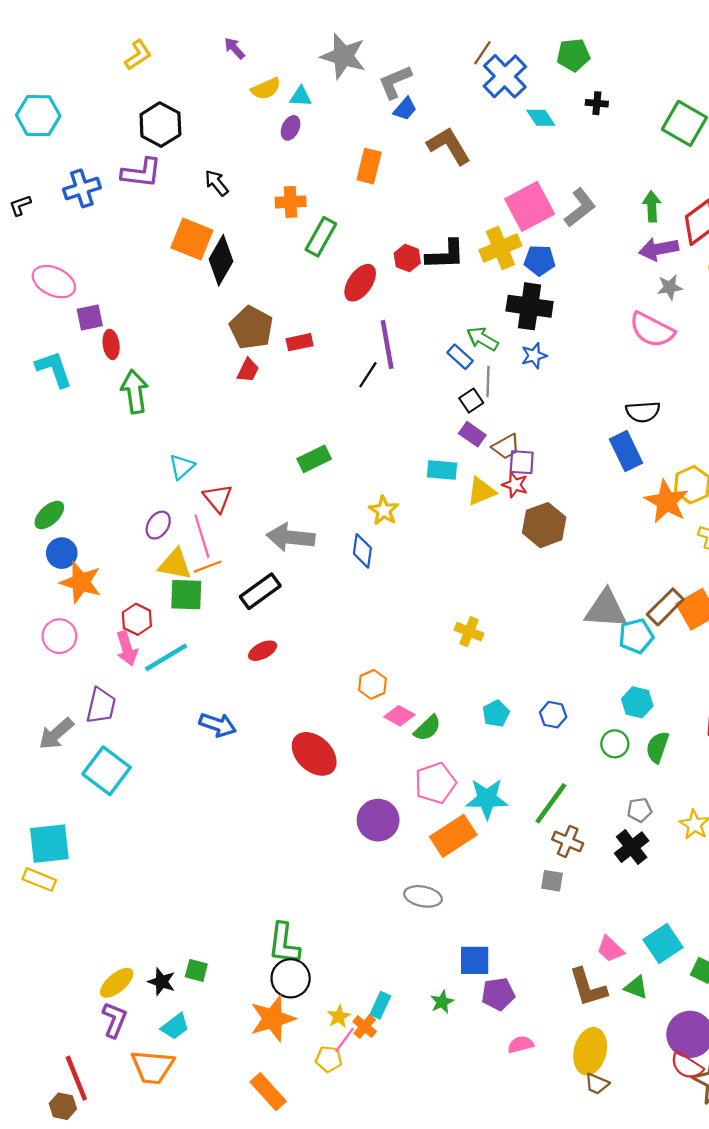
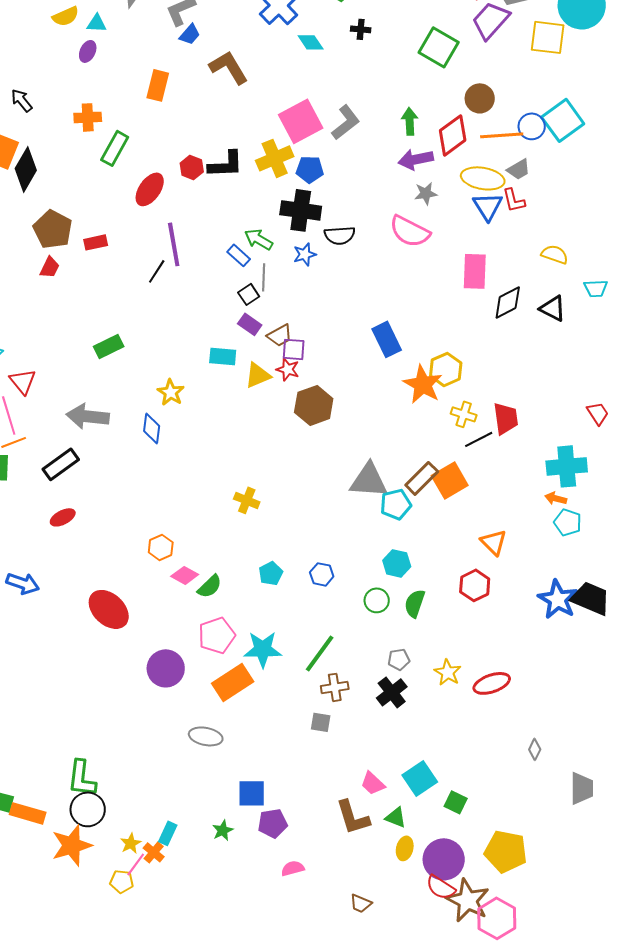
black semicircle: (643, 412) -> (340, 235), moved
brown cross: (568, 841) -> (335, 687), turned -32
yellow ellipse: (590, 1051) -> (405, 848), moved, size x0.6
orange rectangle: (268, 1092) -> (28, 813), moved, turned -32

